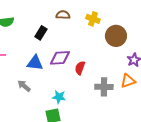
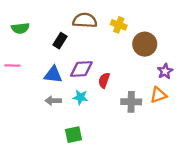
brown semicircle: (63, 15) -> (85, 20), size x1.5
gray arrow: (24, 86) -> (53, 101), moved, turned -40
cyan star: (59, 97) -> (80, 97), moved

